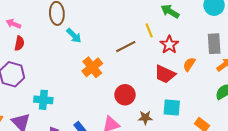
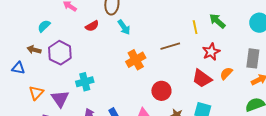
yellow line: (149, 30) -> (195, 27), moved
red semicircle: (19, 43) -> (92, 26), moved, turned 40
cyan cross: (43, 100) -> (85, 82), turned -30

